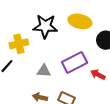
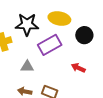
purple rectangle: (75, 62) -> (50, 45), moved

